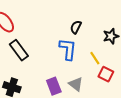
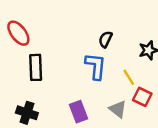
black rectangle: (19, 50) -> (36, 67), turned 35
gray triangle: (76, 84) -> (118, 109), moved

